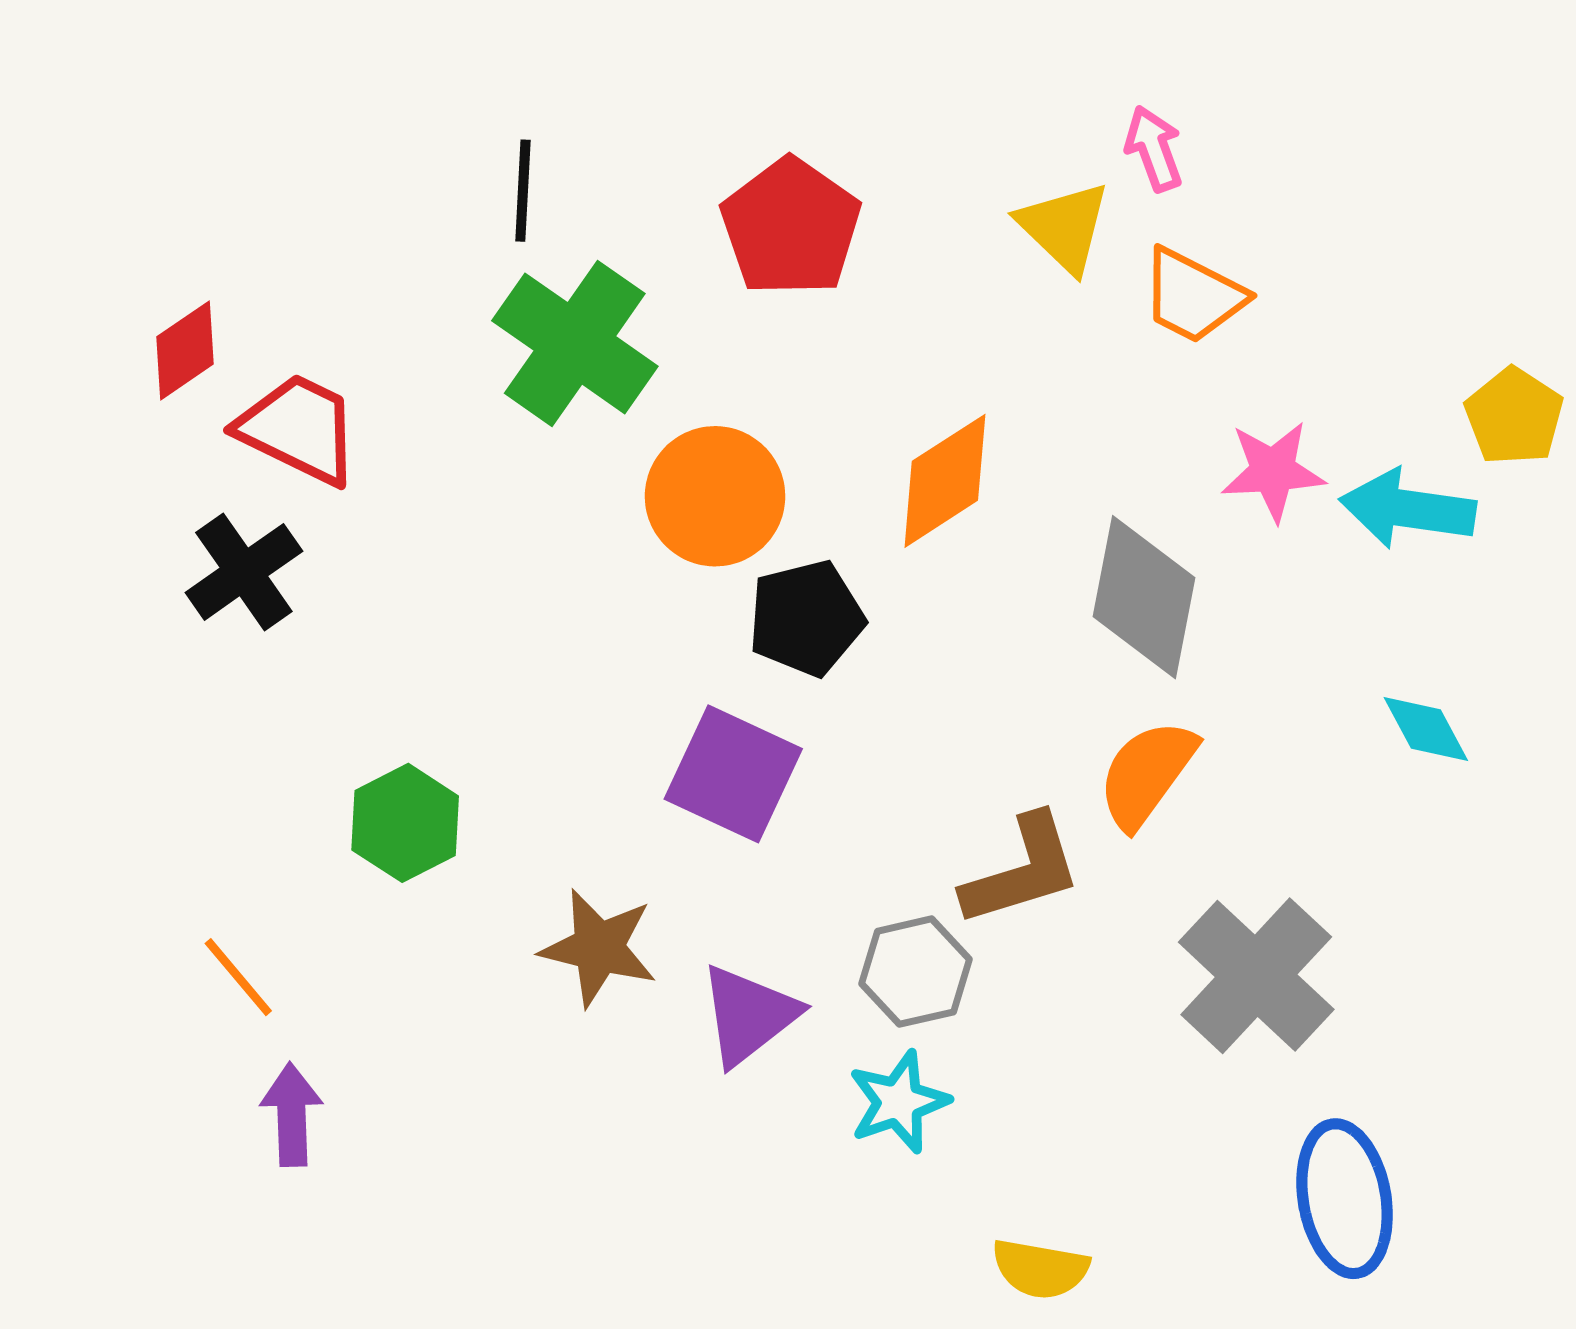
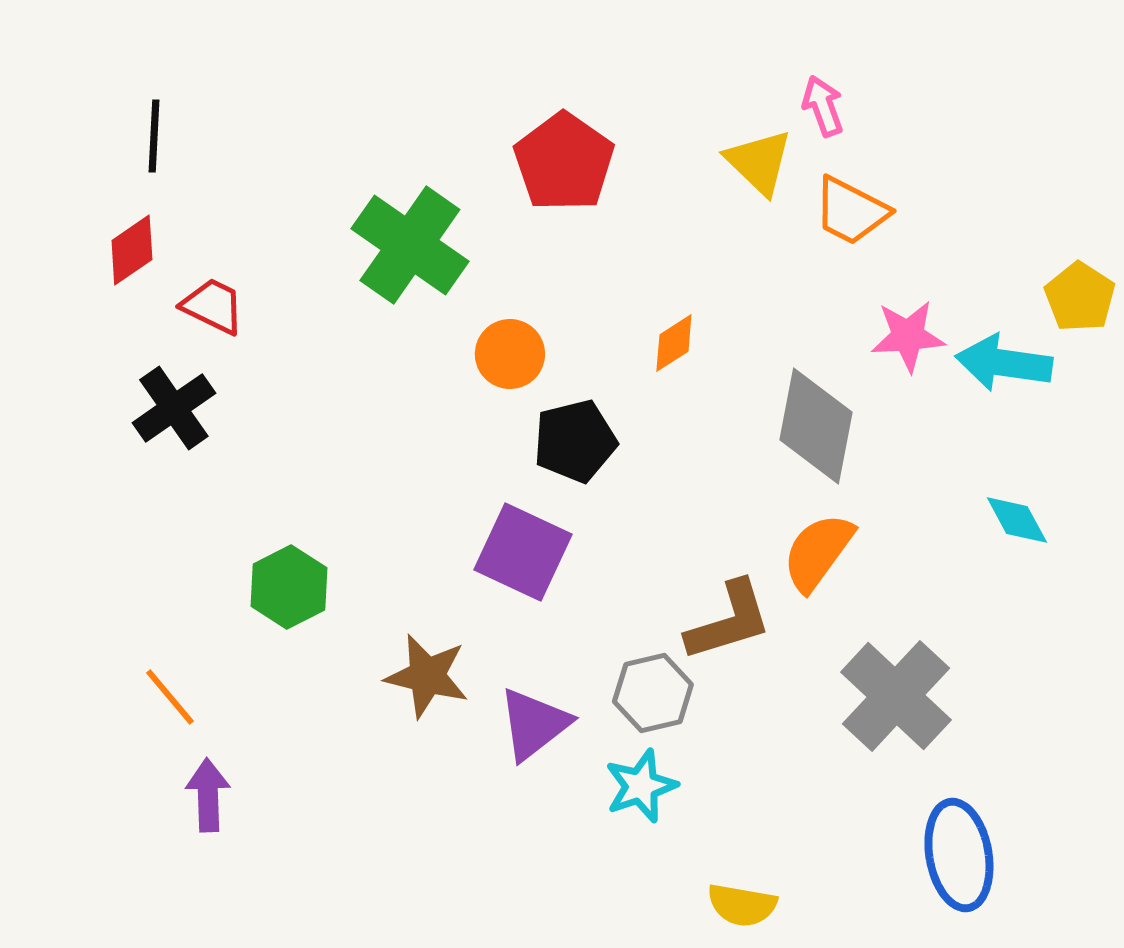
black line: (523, 191) -> (154, 136), moved
red trapezoid: (299, 429) -> (213, 306), size x0.7
orange diamond: (945, 481) -> (674, 343), size x0.6
orange circle: (715, 496) -> (510, 354), size x0.7

